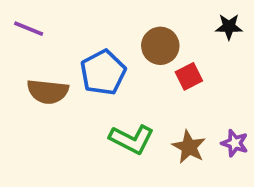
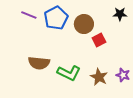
purple line: (29, 29) -> (29, 15), moved
blue pentagon: (103, 73) -> (56, 18), moved
brown semicircle: (48, 92) -> (39, 63), moved

